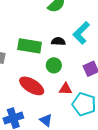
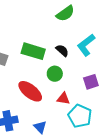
black semicircle: (58, 41) -> (62, 50), turned 32

